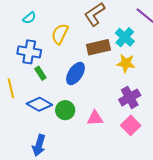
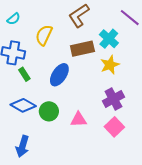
yellow star: (126, 63) -> (110, 65), turned -30

